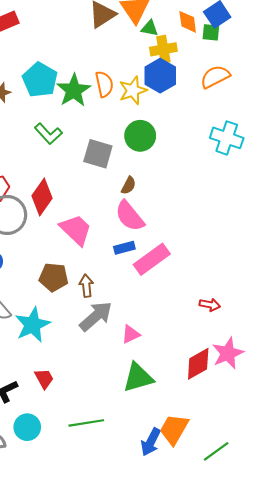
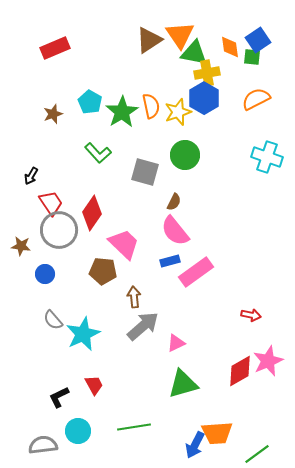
green triangle: (150, 28) -> (194, 53), size x1.6
cyan pentagon: (40, 80) -> (90, 102), size x0.7
brown pentagon: (54, 277) -> (103, 271), moved
orange trapezoid: (174, 429) -> (217, 433), turned -124

